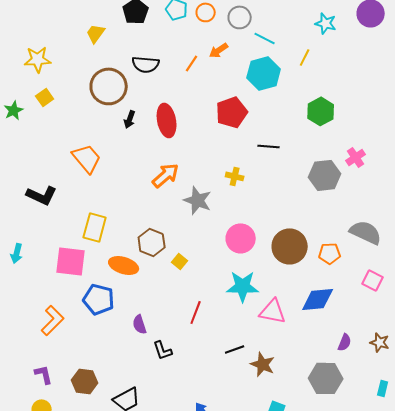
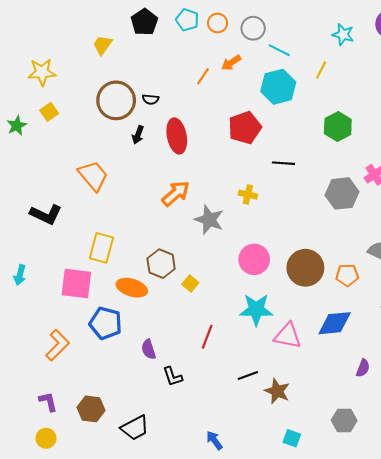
black semicircle: (146, 64) -> (151, 99), moved, size x0.6
gray hexagon: (326, 378) -> (344, 420), moved, size x0.7

